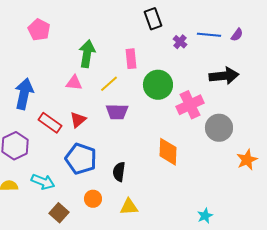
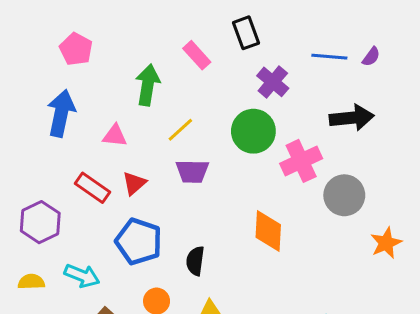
purple cross: (180, 42) -> (273, 82), moved, size x1.5
pink rectangle: (131, 59) -> (197, 55), moved, turned -36
pink triangle: (74, 83) -> (115, 136), moved
blue arrow: (24, 94) -> (61, 113), moved

